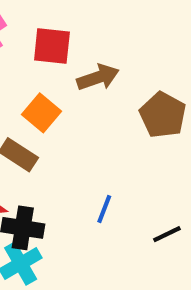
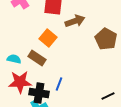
blue line: (104, 209) -> (59, 84), moved

